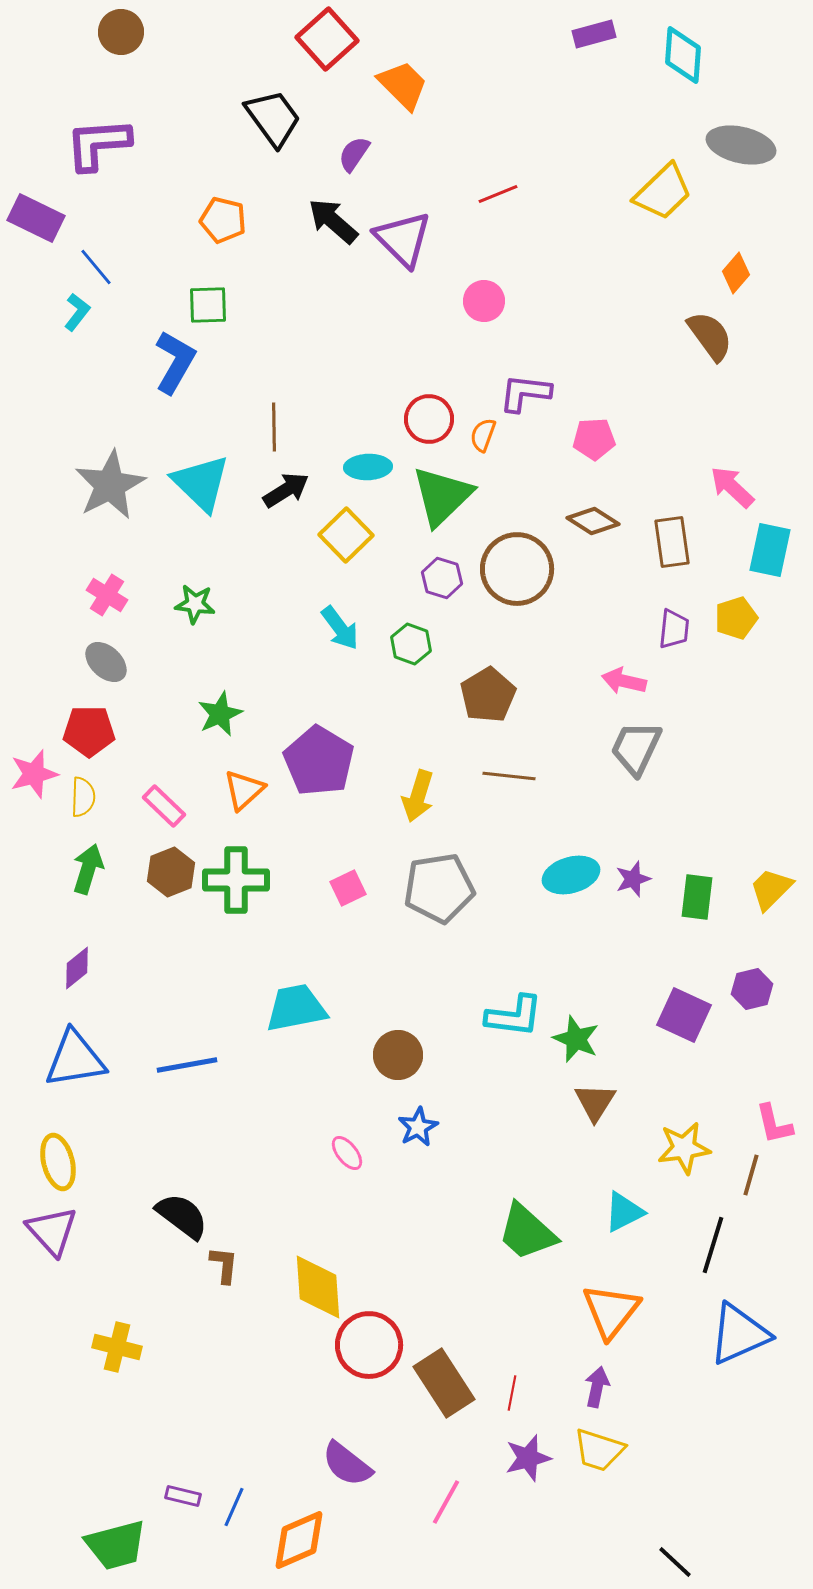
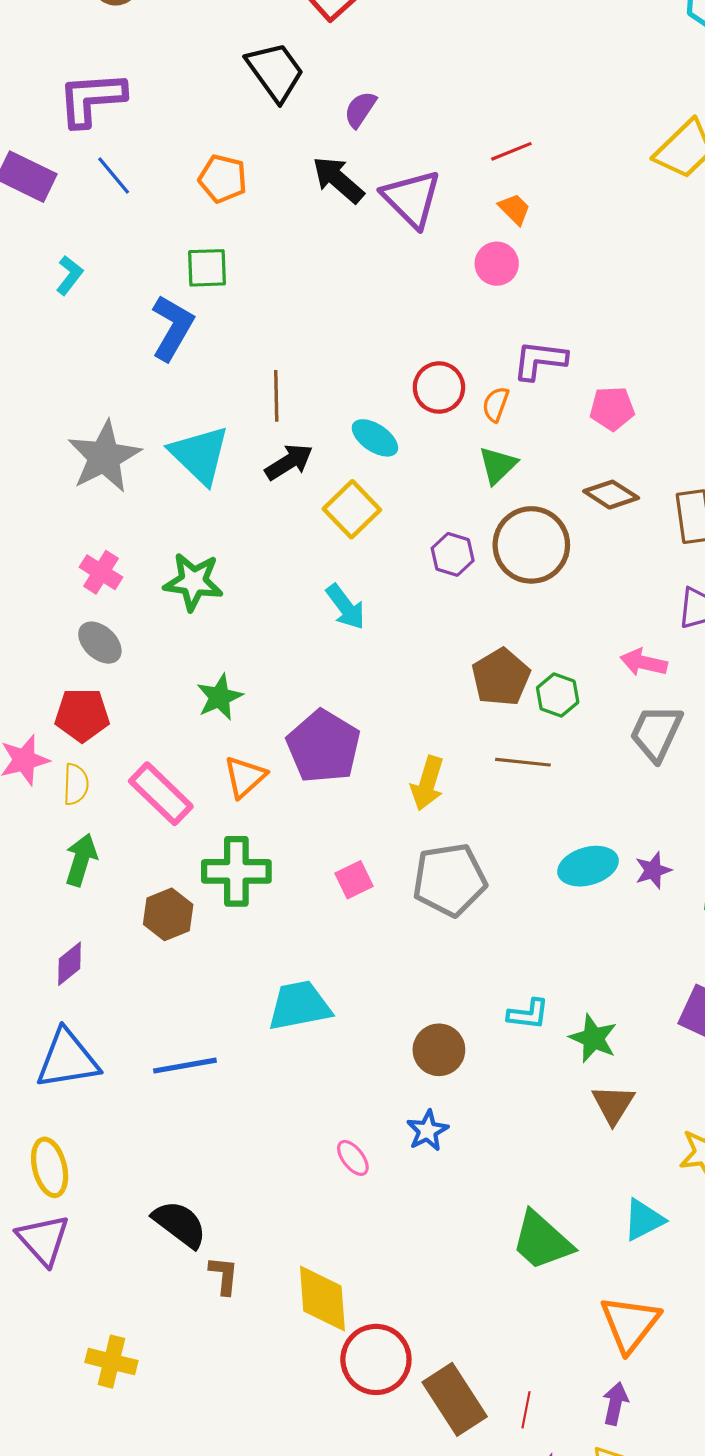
orange trapezoid: (403, 85) -> (515, 209), moved, size x0.6
blue line: (96, 267) -> (114, 175), moved
cyan ellipse: (368, 467) -> (375, 438), turned 36
green triangle: (442, 496) -> (498, 465), moved, size x0.6
green star: (195, 604) -> (193, 582), size x1.4
green hexagon: (411, 644) -> (558, 695), moved
pink rectangle: (164, 806) -> (161, 794), size x1.4
brown hexagon: (171, 872) -> (168, 914), moved
cyan L-shape: (514, 1016) -> (528, 1014), size x0.7
brown circle: (398, 1055) -> (439, 1050), moved

